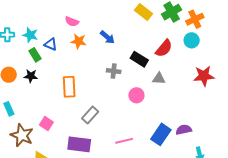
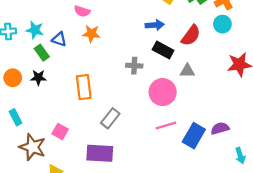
blue arrow: (107, 37) -> (155, 25), moved, turned -42
pink circle: (136, 95) -> (163, 92), size x1.5
pink line: (124, 141) -> (166, 126), moved

